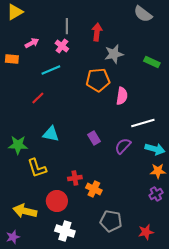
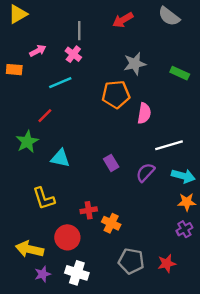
red arrow: (97, 32) -> (123, 20), moved, turned -126
green star: (18, 145) -> (27, 142), moved, turned -30
red star: (146, 232) -> (167, 263), moved
purple star: (13, 237) -> (43, 274), moved

